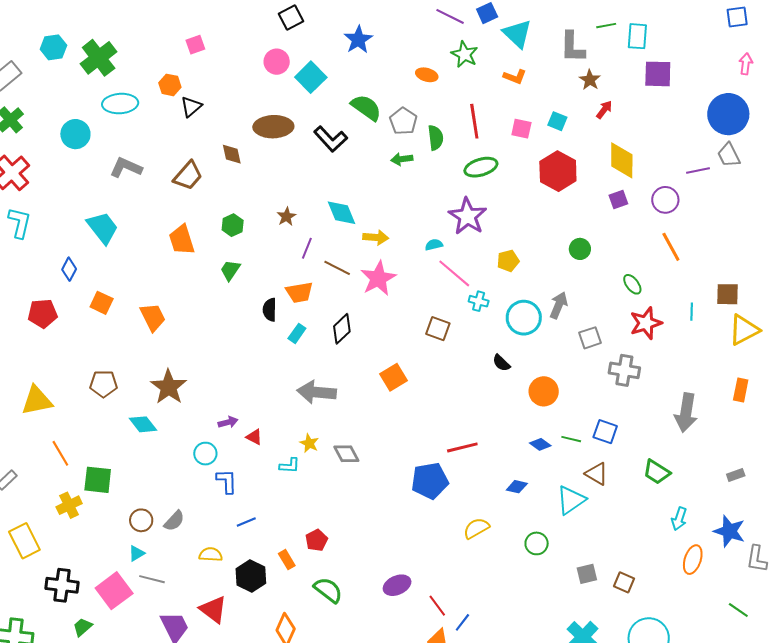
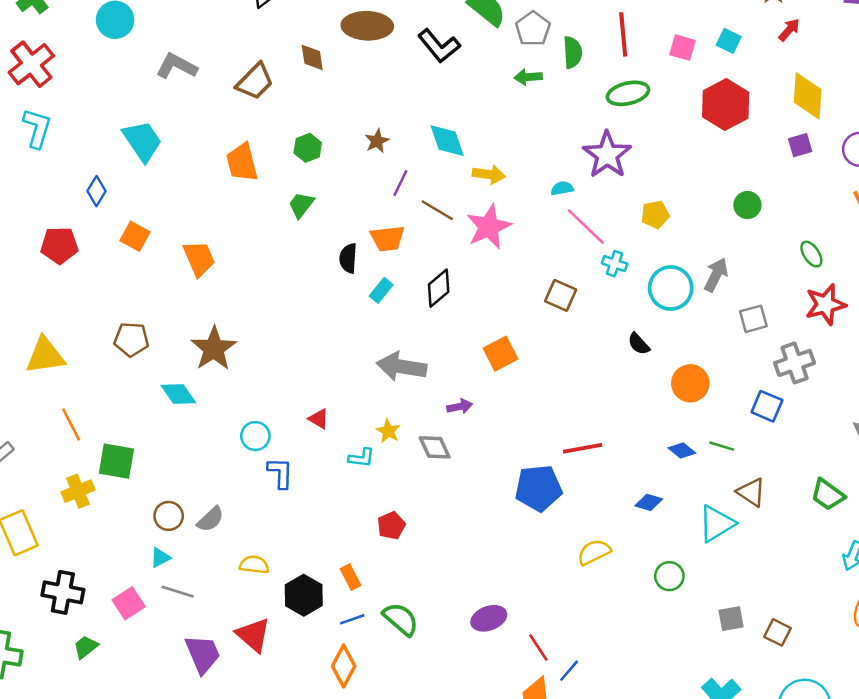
gray cross: (624, 370) -> (795, 363), turned -32
purple arrow: (228, 422) -> (460, 406), moved
blue square: (605, 432) -> (767, 406), moved
blue line: (246, 522) -> (352, 619), moved
red pentagon: (316, 540) -> (391, 526), moved
pink square: (114, 591) -> (129, 603), size x0.7

